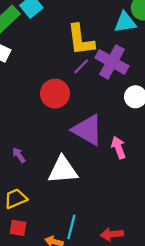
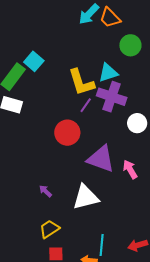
cyan triangle: (125, 22) -> (108, 73), moved

